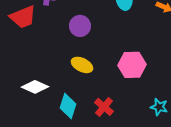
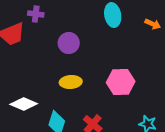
yellow ellipse: (82, 65) -> (71, 82), turned -30

